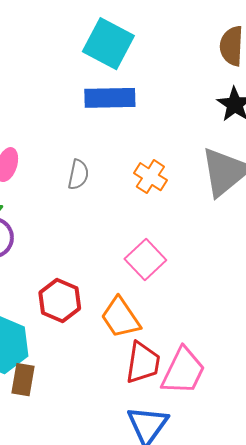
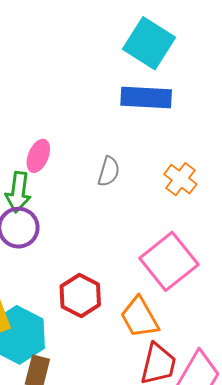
pink square: (145, 259) -> (169, 261), size x1.4

